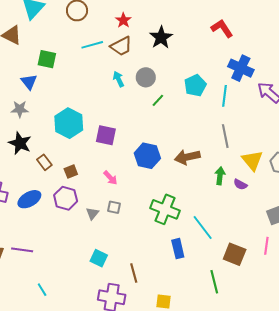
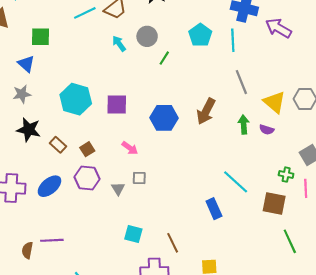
brown arrow: (187, 157) -> (206, 111), turned -40
green cross: (165, 209) -> (286, 175), moved, size x0.5
green line: (214, 282) -> (290, 241), moved

